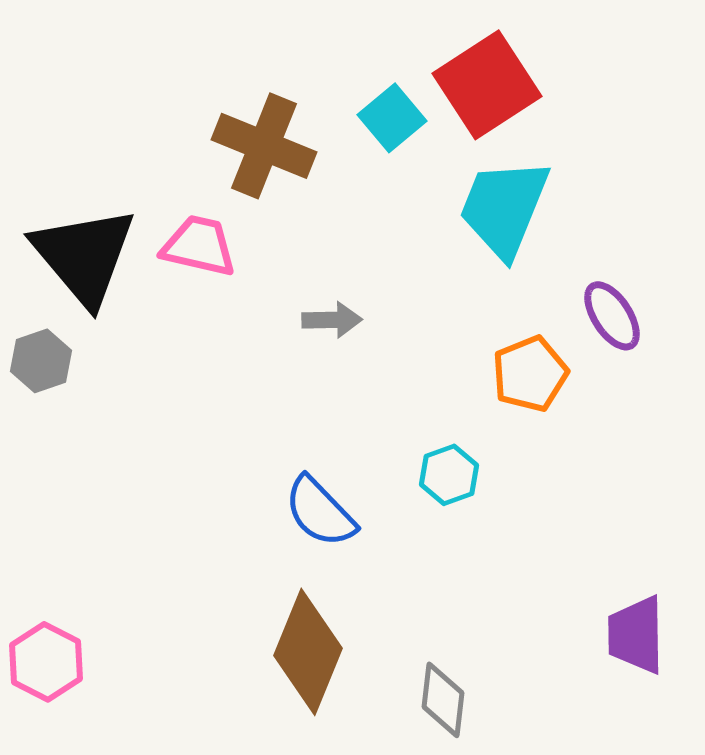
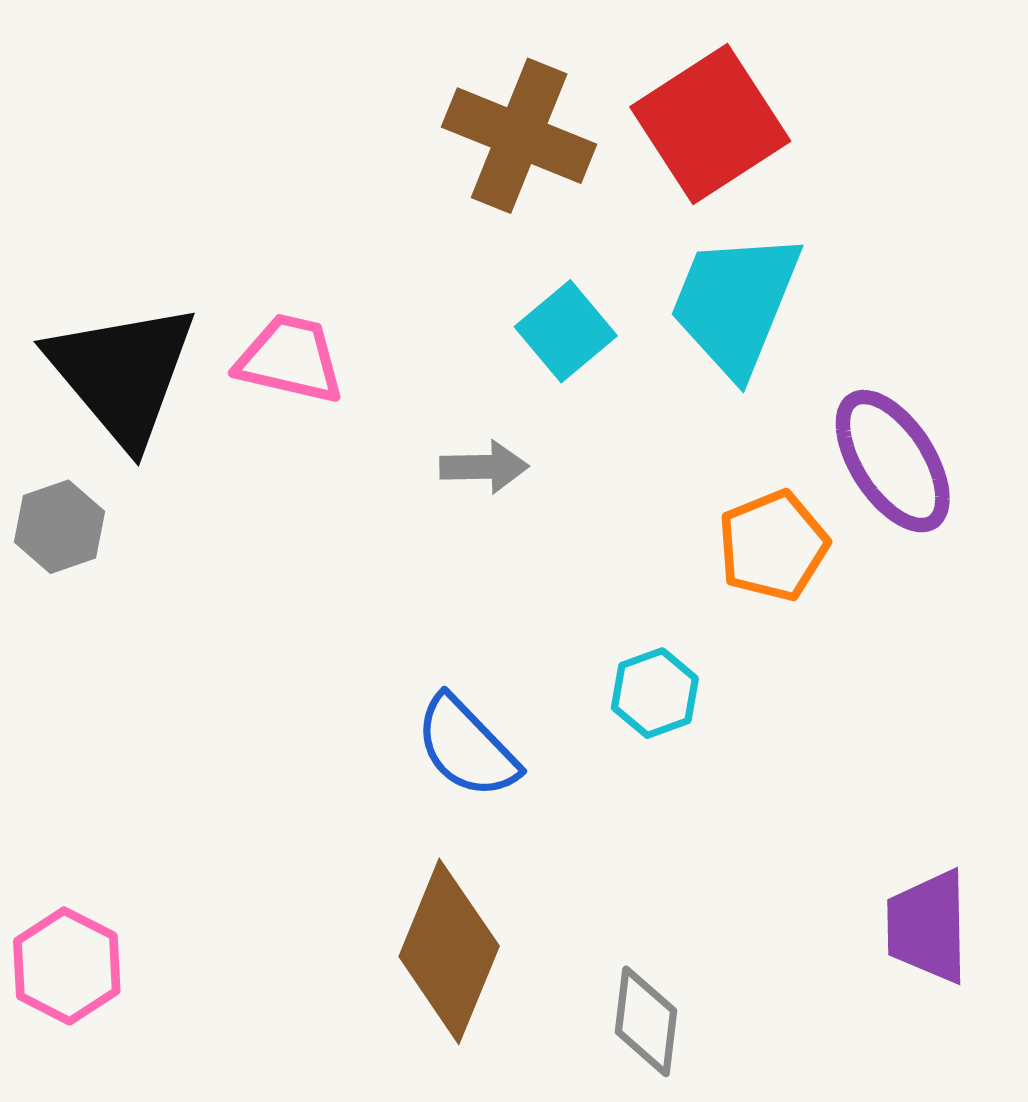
cyan square: (392, 118) -> (566, 331), moved
brown cross: (264, 146) -> (519, 136), moved
purple ellipse: (612, 316) -> (893, 461), size x1.4

